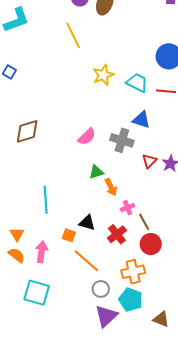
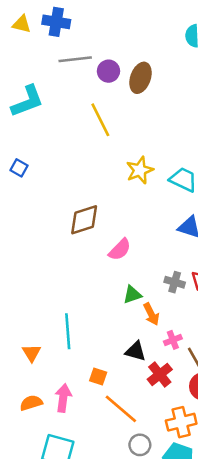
brown diamond: (27, 131) -> (84, 220), moved
gray cross: (122, 140) -> (175, 282), moved, size x0.7
black triangle: (87, 223) -> (136, 351), moved
orange triangle: (17, 234) -> (32, 353), moved
orange semicircle: (16, 255) -> (31, 403), turned -54

